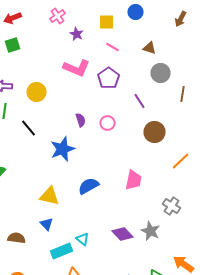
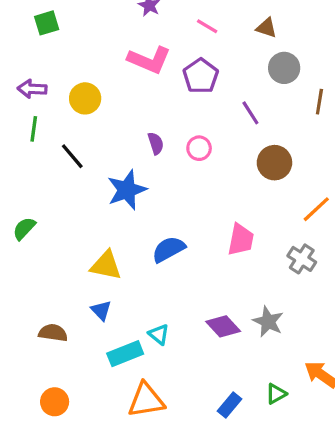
gray cross: (172, 206) -> (302, 259), moved

